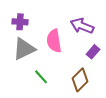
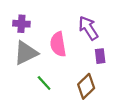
purple arrow: (82, 26) -> (88, 28), turned 35
purple rectangle: (93, 52) -> (100, 56), turned -48

